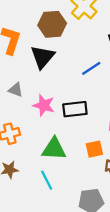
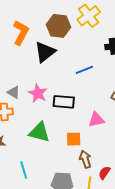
gray triangle: (16, 90) -> (14, 92), moved
cyan line: (47, 180) -> (24, 170), moved

